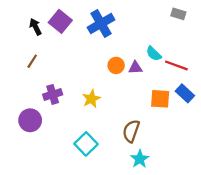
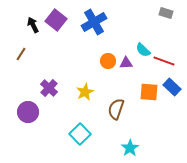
brown line: (32, 61) -> (21, 54), moved
purple cross: (53, 94) -> (49, 88), turned -30
brown semicircle: (131, 131) -> (116, 109), moved

